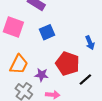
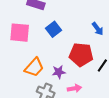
orange trapezoid: (19, 64) -> (34, 67), turned 30

